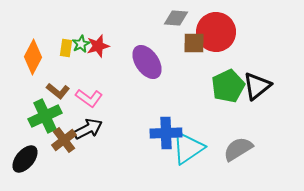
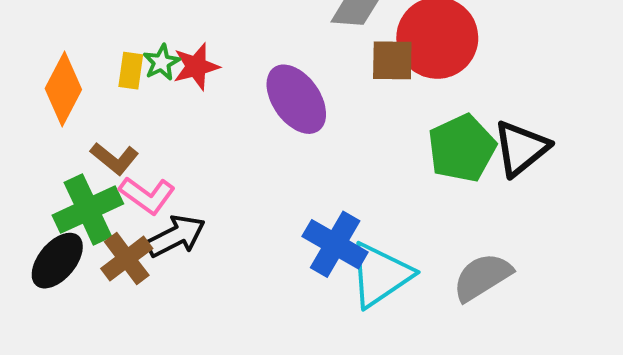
pink L-shape: (89, 98) -> (147, 195), moved
blue cross: (166, 133) -> (335, 244), turned 32
black ellipse: (25, 159) -> (57, 261), moved

